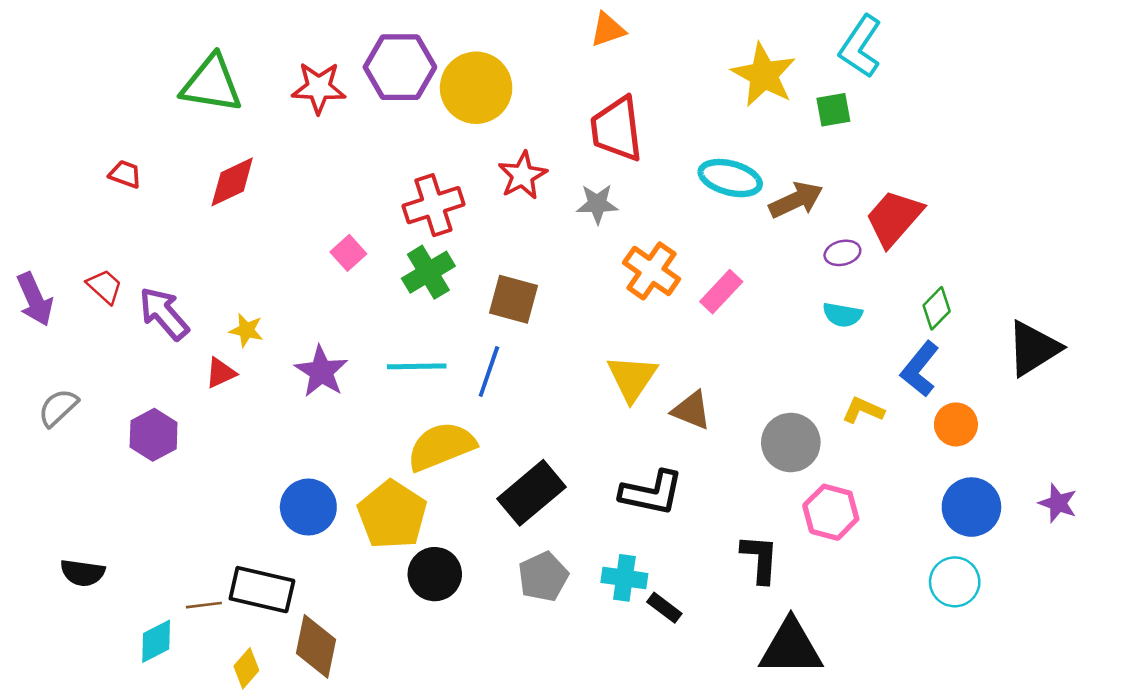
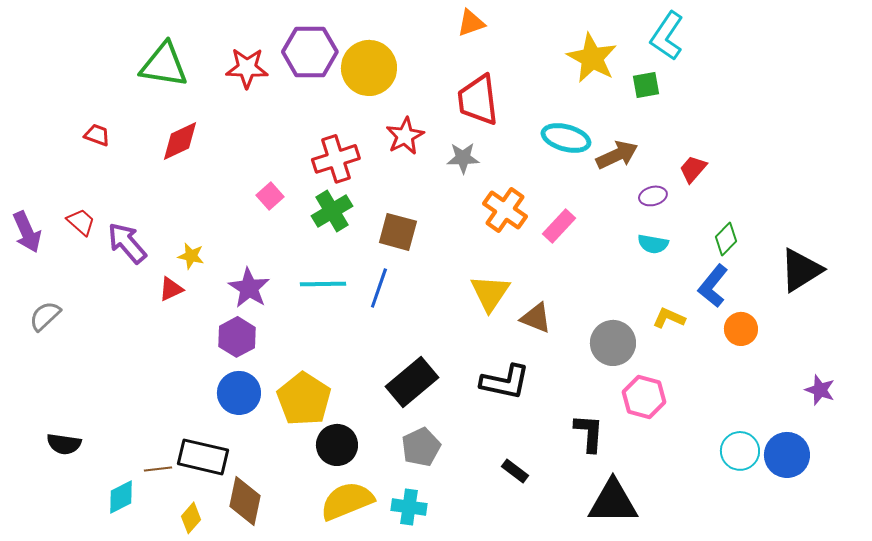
red trapezoid: (894, 218) -> (693, 169), size x0.6
purple hexagon: (154, 435) -> (237, 337), moved
yellow semicircle: (441, 446) -> (347, 501), moved
blue circle: (971, 507) -> (787, 455), moved
cyan cross: (624, 578) -> (409, 507), moved

